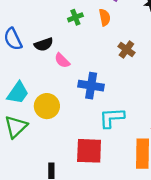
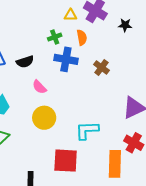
pink semicircle: (62, 61) -> (39, 87), moved
blue cross: (91, 86) -> (66, 59), moved
yellow circle: (47, 106) -> (44, 118), moved

